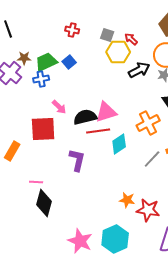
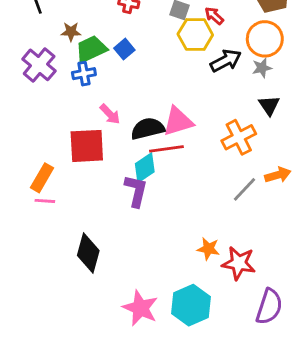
brown star: (24, 58) -> (71, 32), moved
cyan diamond: (119, 144) -> (145, 168), moved
pink line: (36, 182) -> (45, 201), moved

